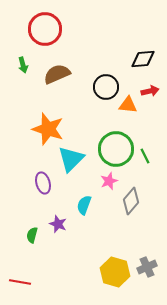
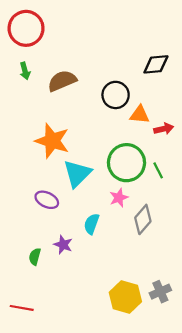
red circle: (45, 29) -> (26, 28), moved
red arrow: (150, 91) -> (164, 129), moved
purple ellipse: (43, 183) -> (47, 200), turned -50

